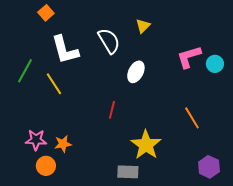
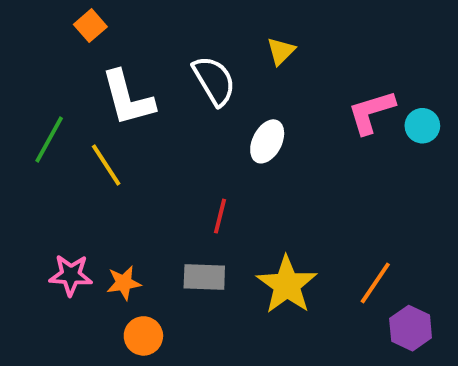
orange line: (192, 118) -> (375, 283), moved, turned 65
orange circle: (46, 166) -> (143, 336), moved
gray rectangle: (128, 172) -> (204, 277), moved

